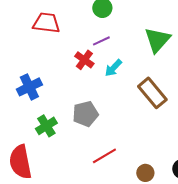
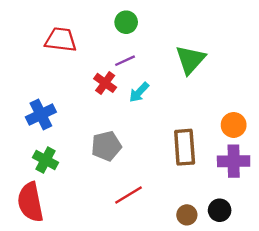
brown rectangle: (152, 93) -> (185, 147), moved, turned 36
green cross: (46, 126) -> (46, 160), moved, turned -30
brown circle: (145, 173) -> (187, 215), moved

